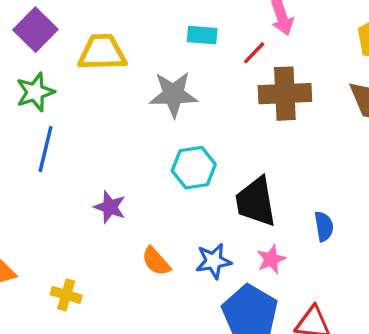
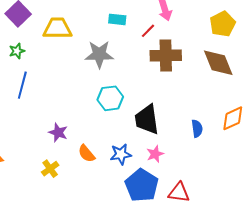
green star: (35, 92) -> (17, 51), size x0.7
purple star: (110, 207) -> (58, 132), moved
blue semicircle: (324, 226) -> (197, 128), moved
yellow cross: (66, 295) -> (50, 169), moved, turned 36

